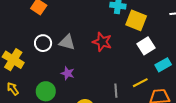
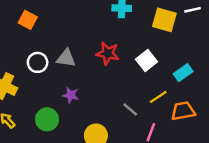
yellow square: (136, 20) -> (164, 20), moved
white square: (146, 46) -> (146, 61), moved
gray line: (116, 91) -> (130, 109), turned -40

